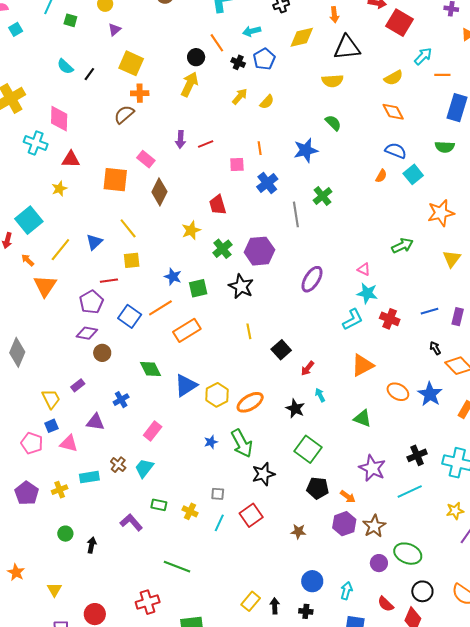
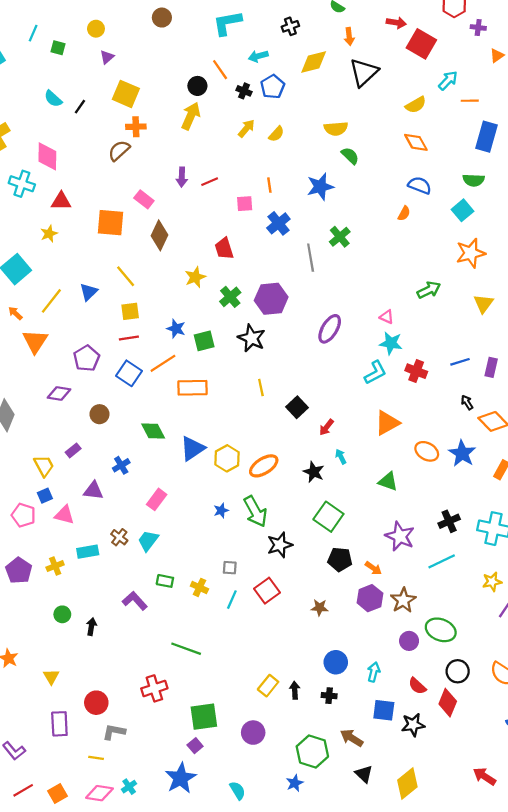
black triangle: (347, 48) -> (364, 72), turned -36
yellow semicircle: (333, 81) -> (336, 129), moved
cyan square: (413, 174) -> (463, 210), moved
red line: (109, 281) -> (129, 338), moved
orange rectangle: (187, 330) -> (192, 388), turned 32
purple diamond: (87, 333) -> (59, 393), moved

